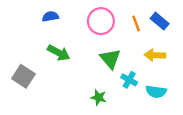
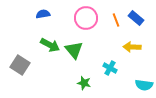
green triangle: (110, 59) -> (74, 50), moved
cyan semicircle: (156, 92) -> (144, 85), moved

